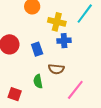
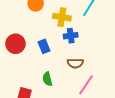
brown semicircle: (56, 69) -> (75, 63), moved

